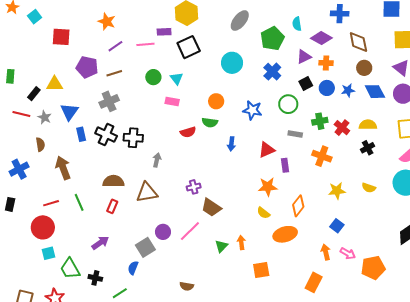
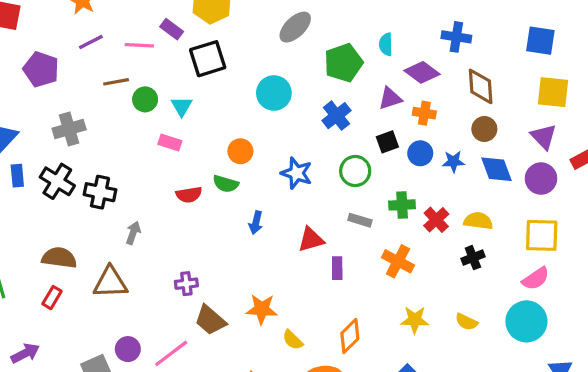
purple rectangle: (164, 32) -> (172, 29), turned 32
brown line: (114, 73) -> (116, 82), moved
orange star: (268, 187) -> (262, 309), moved

